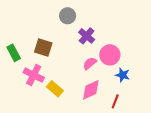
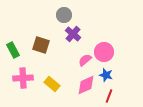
purple cross: (87, 36) -> (73, 34), moved
pink cross: (34, 75) -> (23, 78), moved, turned -30
blue star: (123, 75) -> (106, 75), moved

